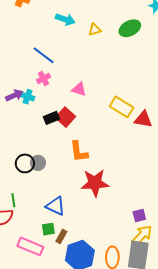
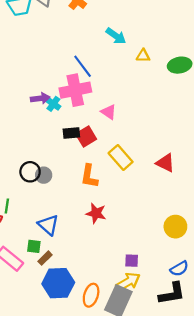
pink cross: (43, 78) -> (75, 90), size x2.0
yellow rectangle: (122, 107) -> (121, 158), moved
red star: (95, 183) -> (96, 213), size x0.7

